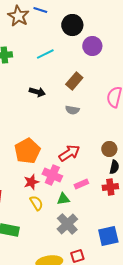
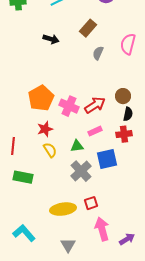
gray semicircle: (72, 110) -> (98, 53), moved, turned 104
red arrow: (69, 153) -> (95, 105), moved
pink cross: (52, 175) -> (69, 106), moved
blue square: (108, 236) -> (107, 159), moved

